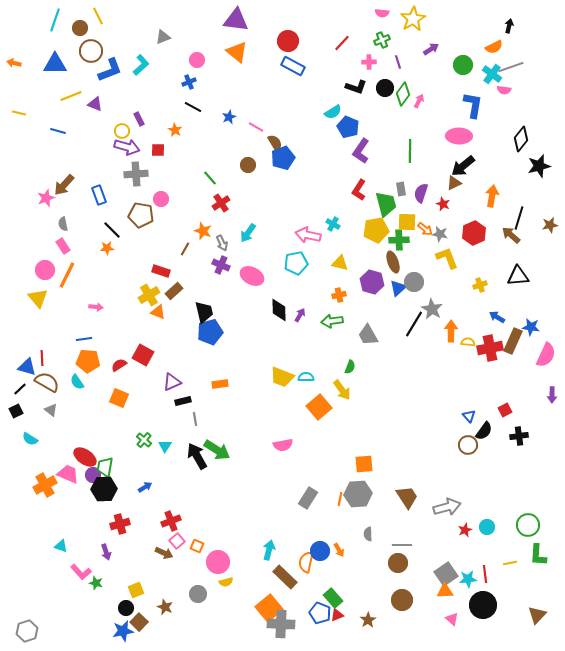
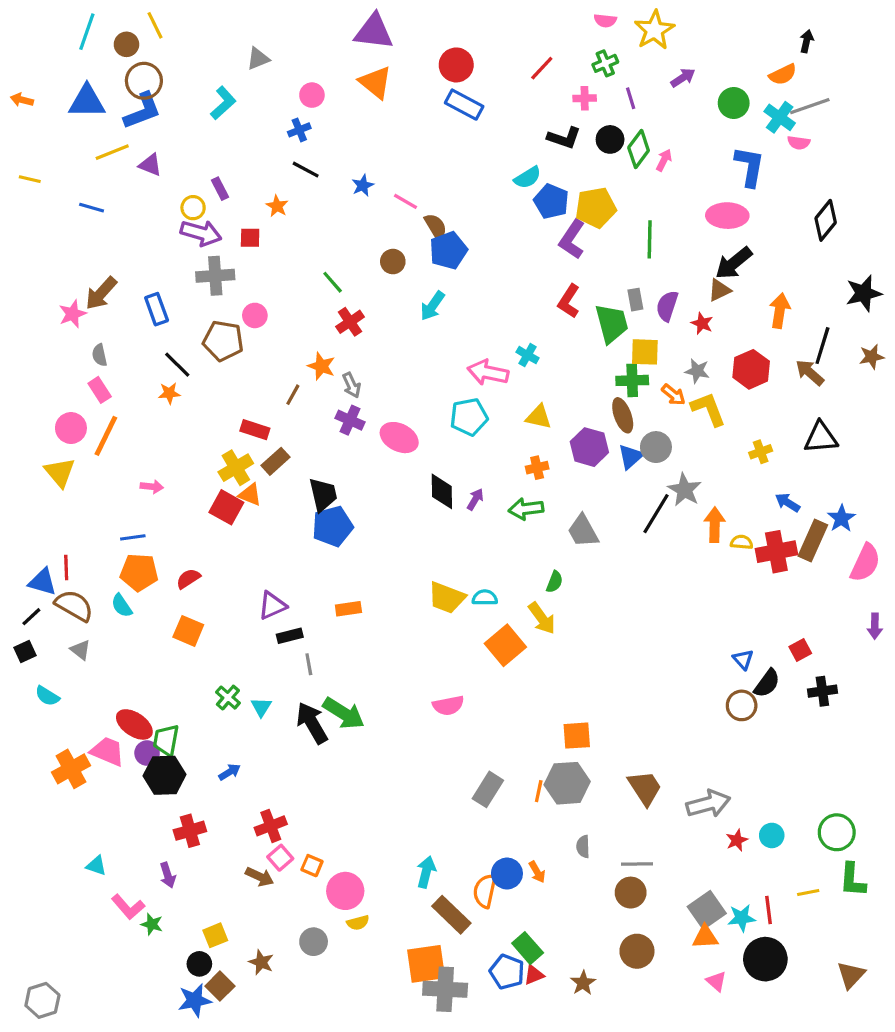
blue L-shape: (110, 70) -> (142, 111), moved
black star: (539, 166) -> (864, 293), moved
orange arrow: (425, 229) -> (673, 395), moved
yellow pentagon: (376, 230) -> (596, 208), moved
cyan arrow: (248, 233) -> (432, 306), moved
blue star: (531, 327) -> (841, 518), turned 30
red square: (143, 355) -> (226, 507), moved
orange square: (269, 608) -> (426, 964), turned 32

